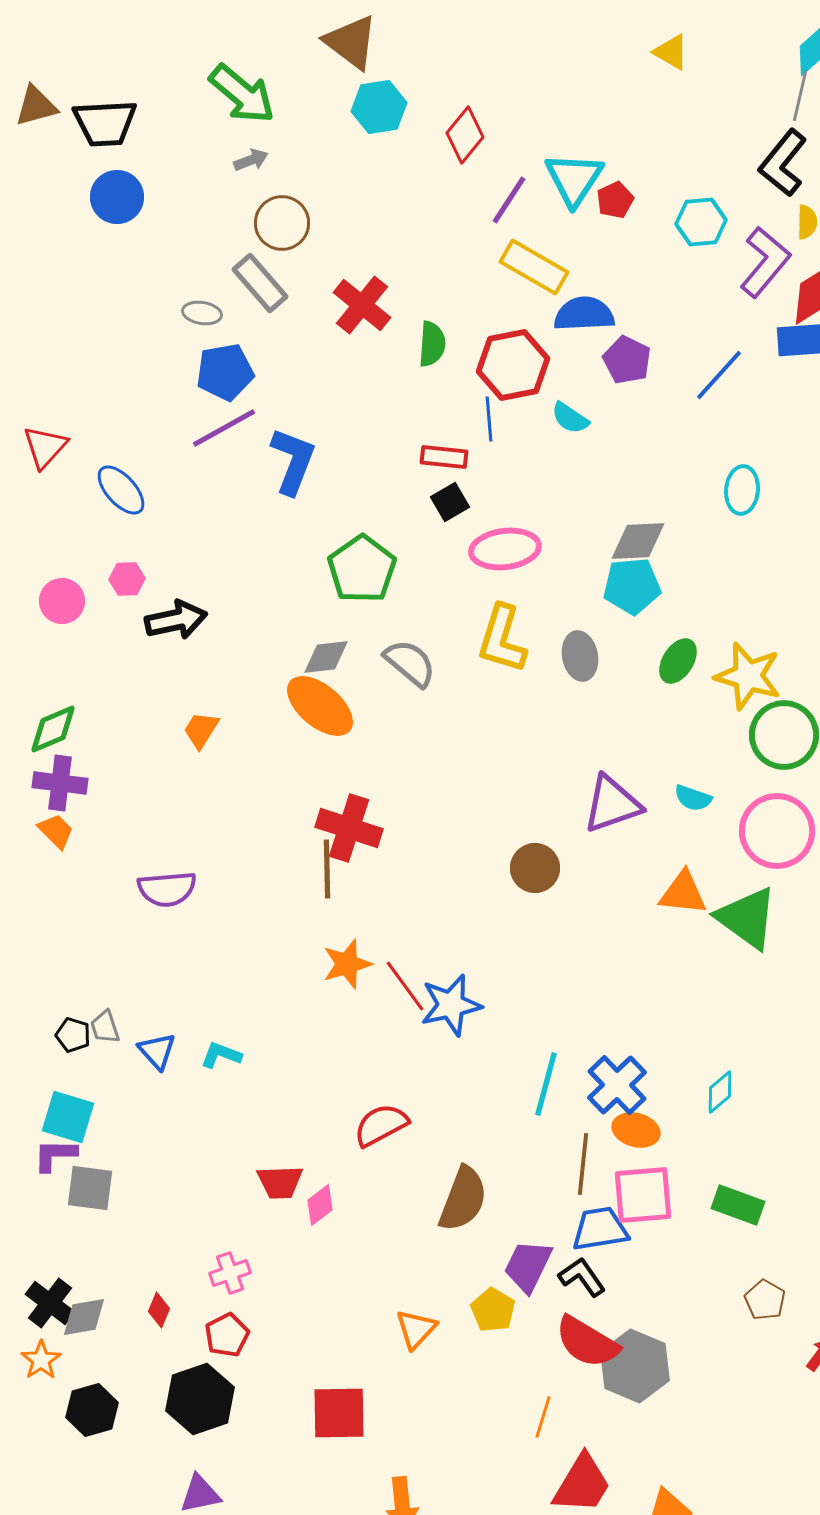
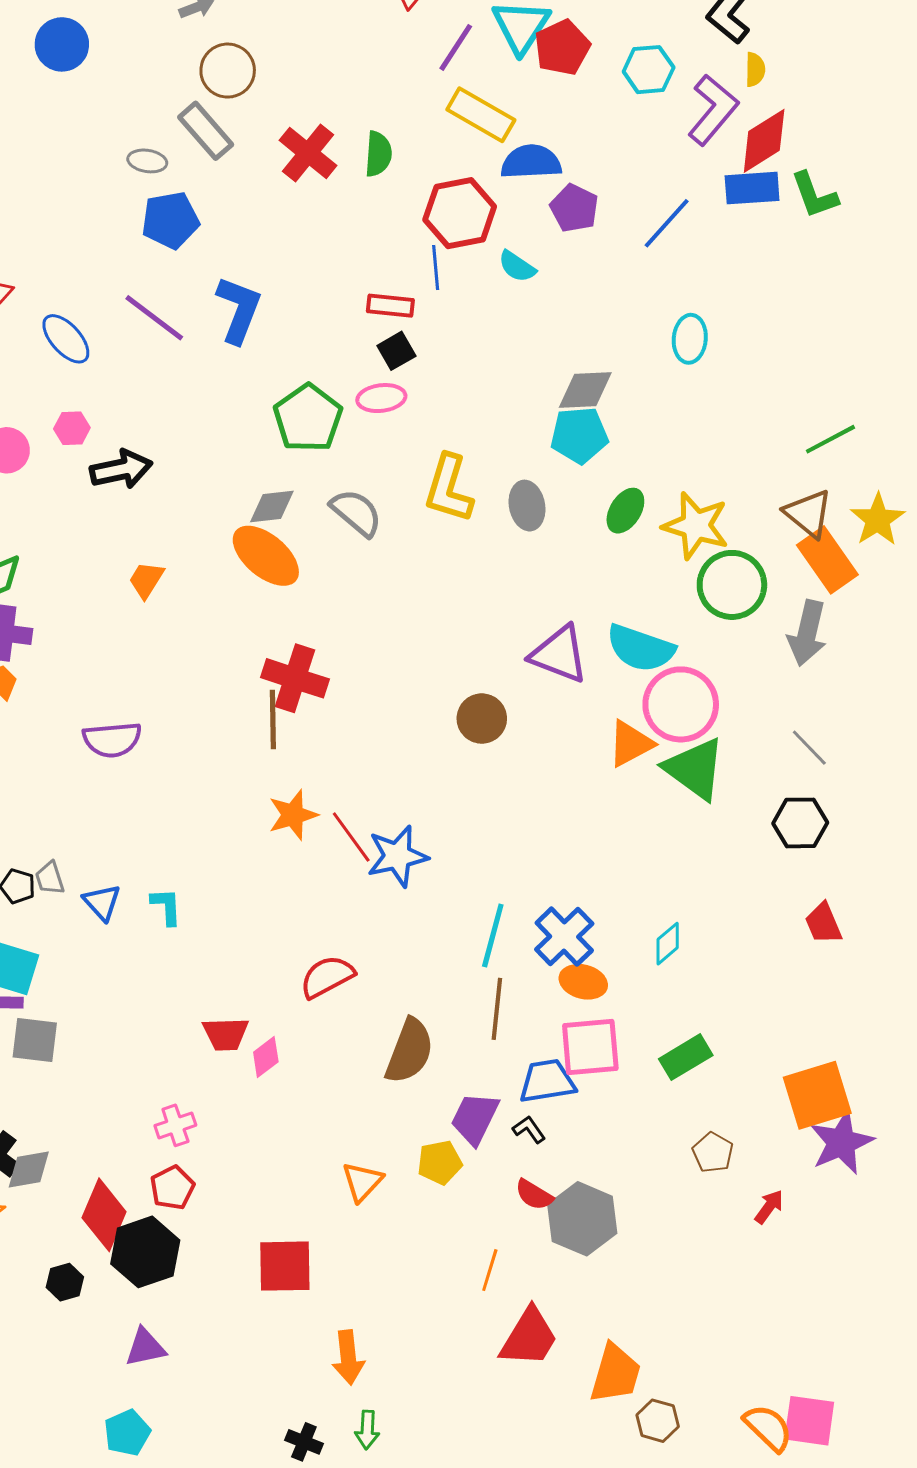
red pentagon: (615, 200) -> (562, 47), size x1.5
green semicircle: (432, 344) -> (378, 154), moved
purple line: (224, 428) -> (154, 318), moved, turned 66
pink ellipse: (505, 549) -> (381, 398), moved, size x0.7
cyan semicircle: (693, 798) -> (641, 648), size x1.8
purple triangle: (612, 804) -> (559, 654), turned 40
pink circle: (777, 831) -> (681, 704), moved
orange triangle: (683, 893) -> (630, 744), turned -34
cyan L-shape: (221, 1055) -> (166, 906), turned 66
brown line: (583, 1164) -> (497, 1009), moved
green rectangle: (738, 1205) -> (686, 1057), turned -51
black L-shape: (582, 1277) -> (529, 1129), size x0.7
red diamond: (159, 1310) -> (104, 1215), moved, size x2.0
yellow pentagon: (493, 1310) -> (440, 1163), turned 30
red semicircle: (587, 1342) -> (534, 1195), size x0.6
black hexagon: (92, 1410) -> (65, 1282), moved, size x0.7

